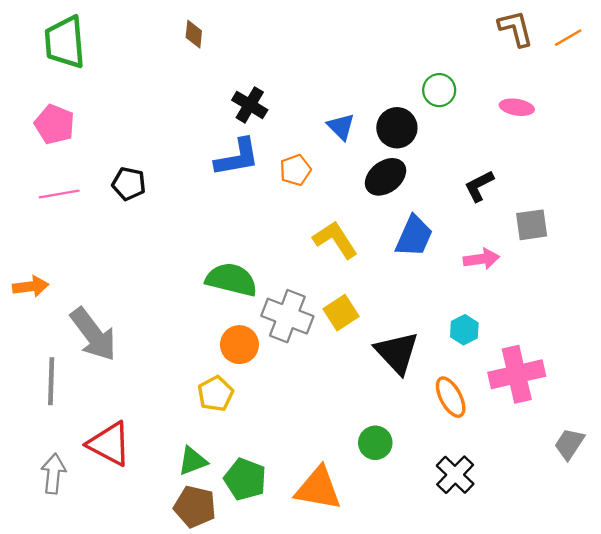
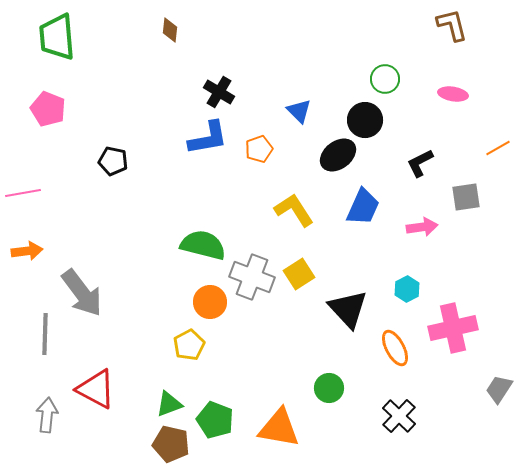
orange line: (568, 38) -> (498, 148), moved
black circle: (397, 128) -> (365, 120), moved
pink line: (59, 194) -> (23, 193), moved

